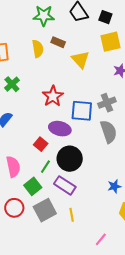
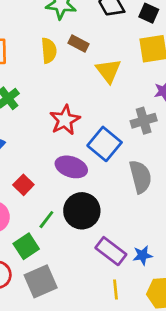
gray cross: (107, 103) -> (144, 121), moved
blue square: (82, 111) -> (105, 144), turned 30
red square: (41, 144) -> (23, 185), moved
purple rectangle: (65, 185) -> (111, 251), moved
yellow line: (72, 215) -> (115, 289), moved

